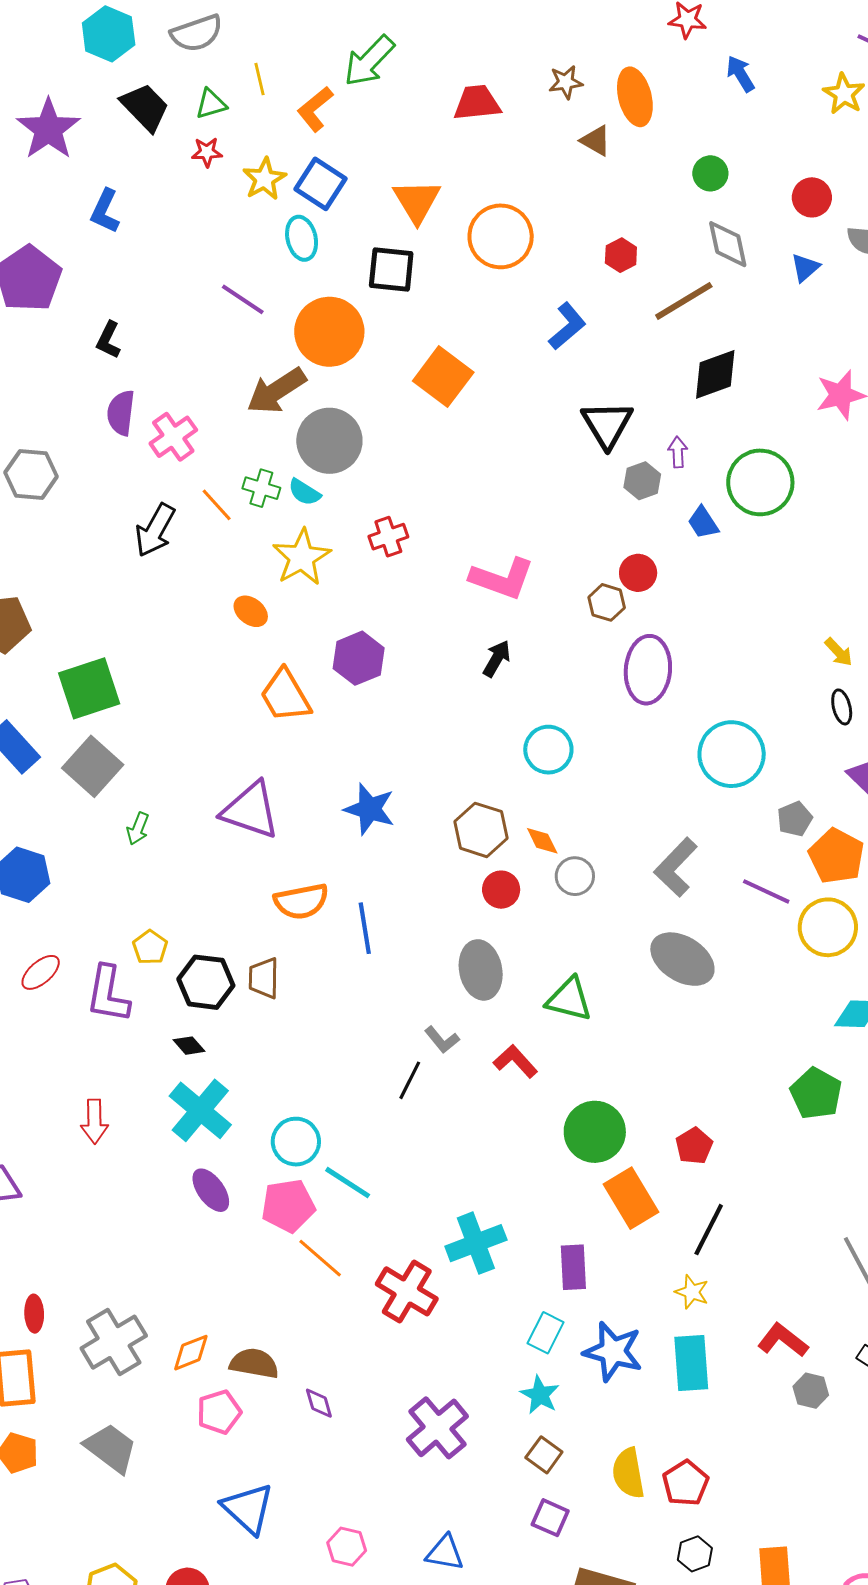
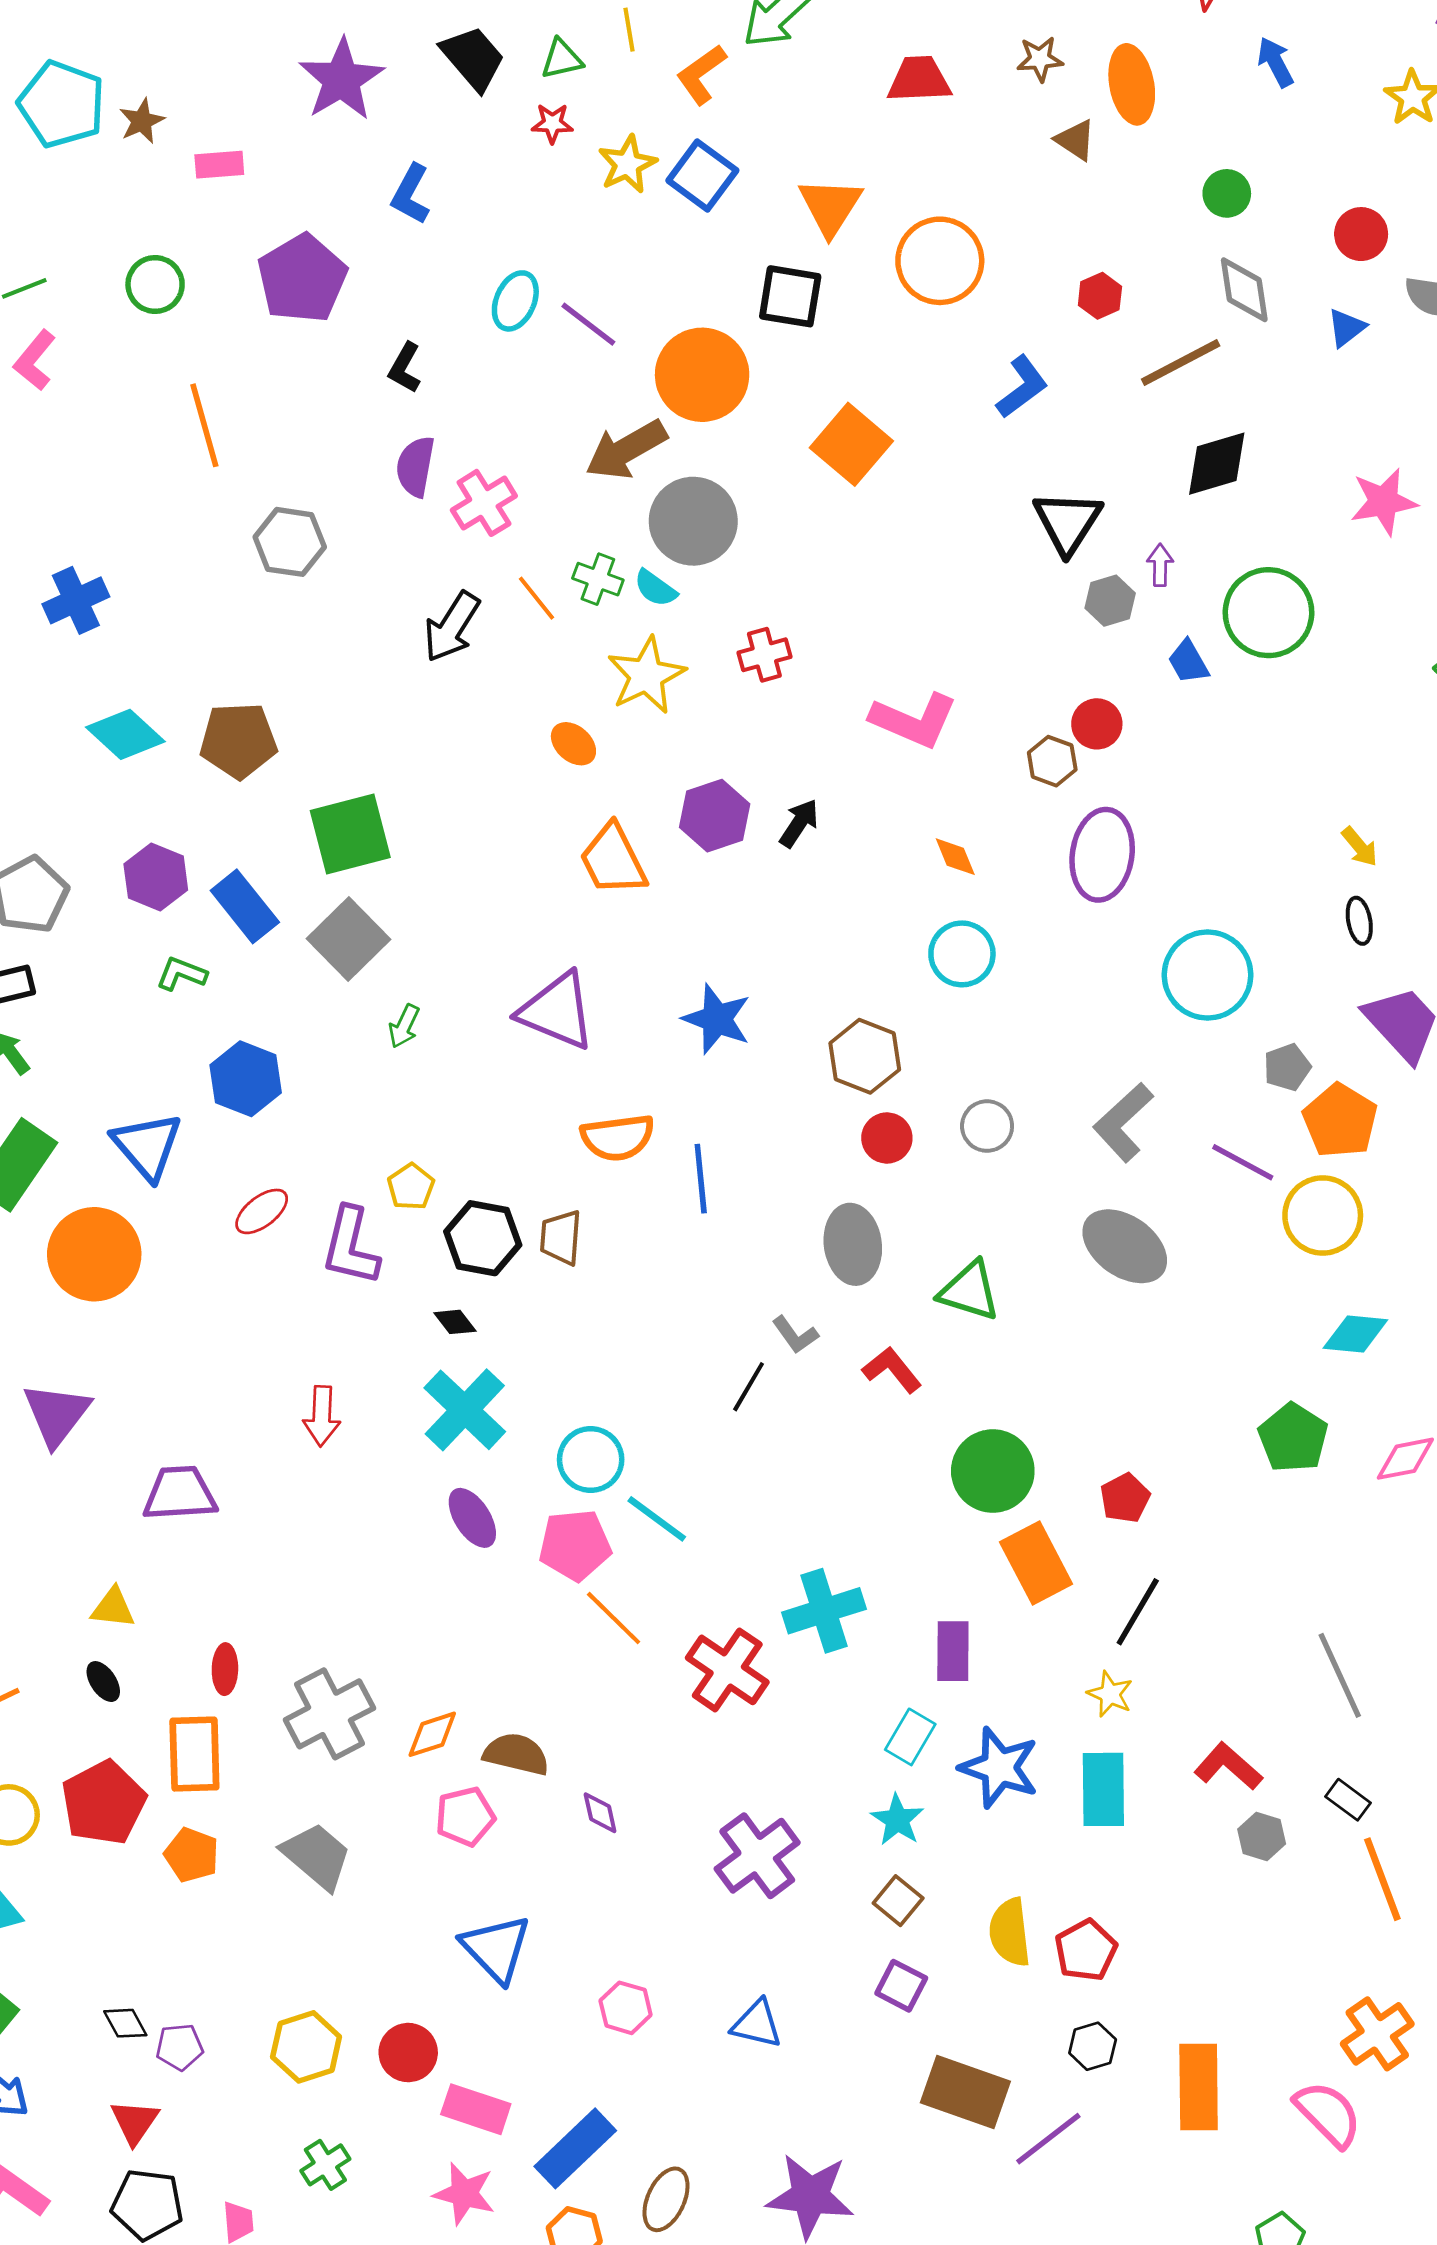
cyan ellipse: (302, 238) -> (515, 301), moved, turned 33
black arrow: (497, 659) -> (799, 823), moved
orange diamond: (542, 841) -> (955, 857), moved

